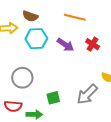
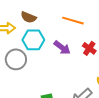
gray circle: (22, 78) -> (16, 59), moved

